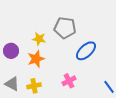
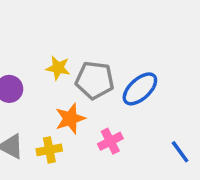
gray pentagon: (65, 28) -> (95, 80), moved
orange star: (36, 59) -> (70, 119), moved

